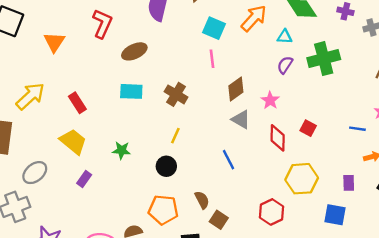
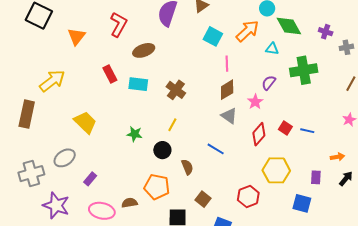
pink line: (212, 59) -> (227, 64), moved
purple semicircle: (285, 65) -> (269, 83), moved
red rectangle: (77, 103) -> (110, 74), moved
blue line: (357, 129) -> (307, 131), moved
red diamond: (278, 138) -> (259, 134), turned 35
green star: (121, 150) -> (135, 134), moved
blue line: (229, 160) -> (216, 149), turned -36
gray ellipse: (35, 173) -> (65, 158), moved
purple rectangle: (84, 179) -> (90, 179), moved
brown semicircle: (202, 200) -> (187, 167), moved

